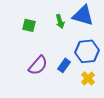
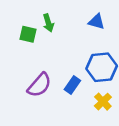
blue triangle: (83, 15) -> (97, 22), size x0.6
green arrow: (60, 21) -> (48, 23), moved

